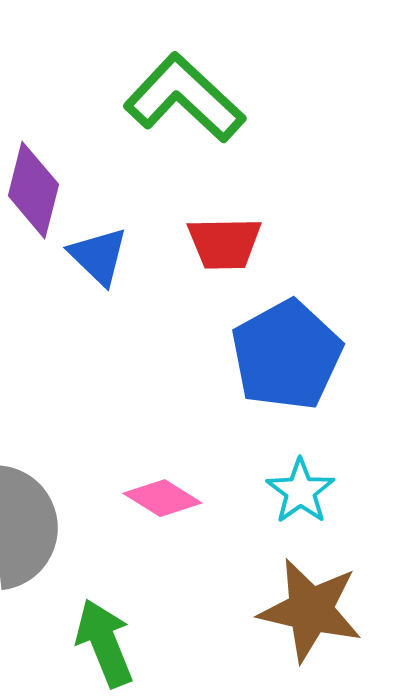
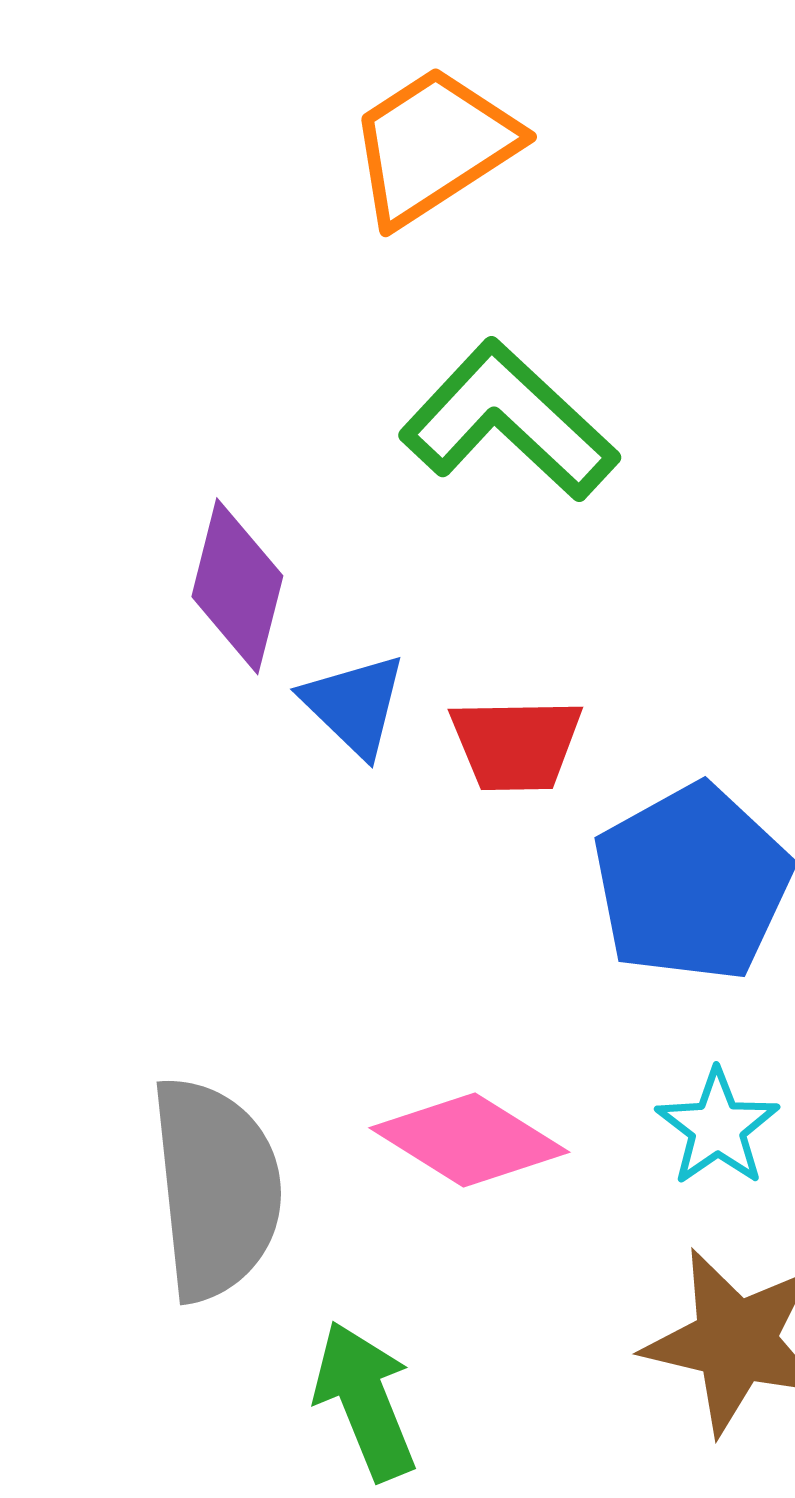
red trapezoid: (224, 243) -> (516, 744), moved
pink diamond: (162, 498) -> (469, 1140), size x1.4

